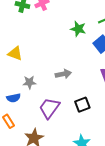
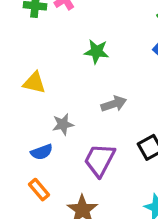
green star: (78, 29) -> (96, 52), moved

